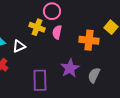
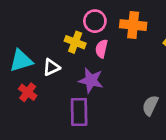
orange cross: (89, 40) -> (133, 25), moved
purple star: (70, 68) -> (91, 80), moved, turned -30

